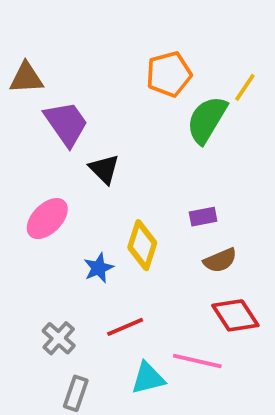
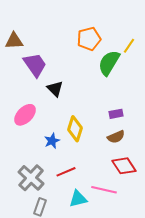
purple rectangle: (203, 217) -> (116, 114), moved
gray cross: (59, 338) -> (31, 178), size x1.5

